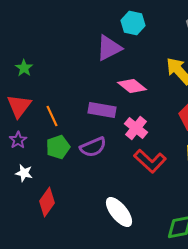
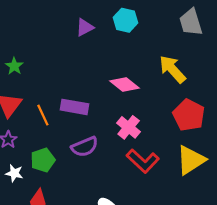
purple triangle: (109, 48) -> (85, 27), moved, size x0.7
purple rectangle: (102, 110) -> (74, 107), moved
green pentagon: (58, 147) -> (43, 160), moved

